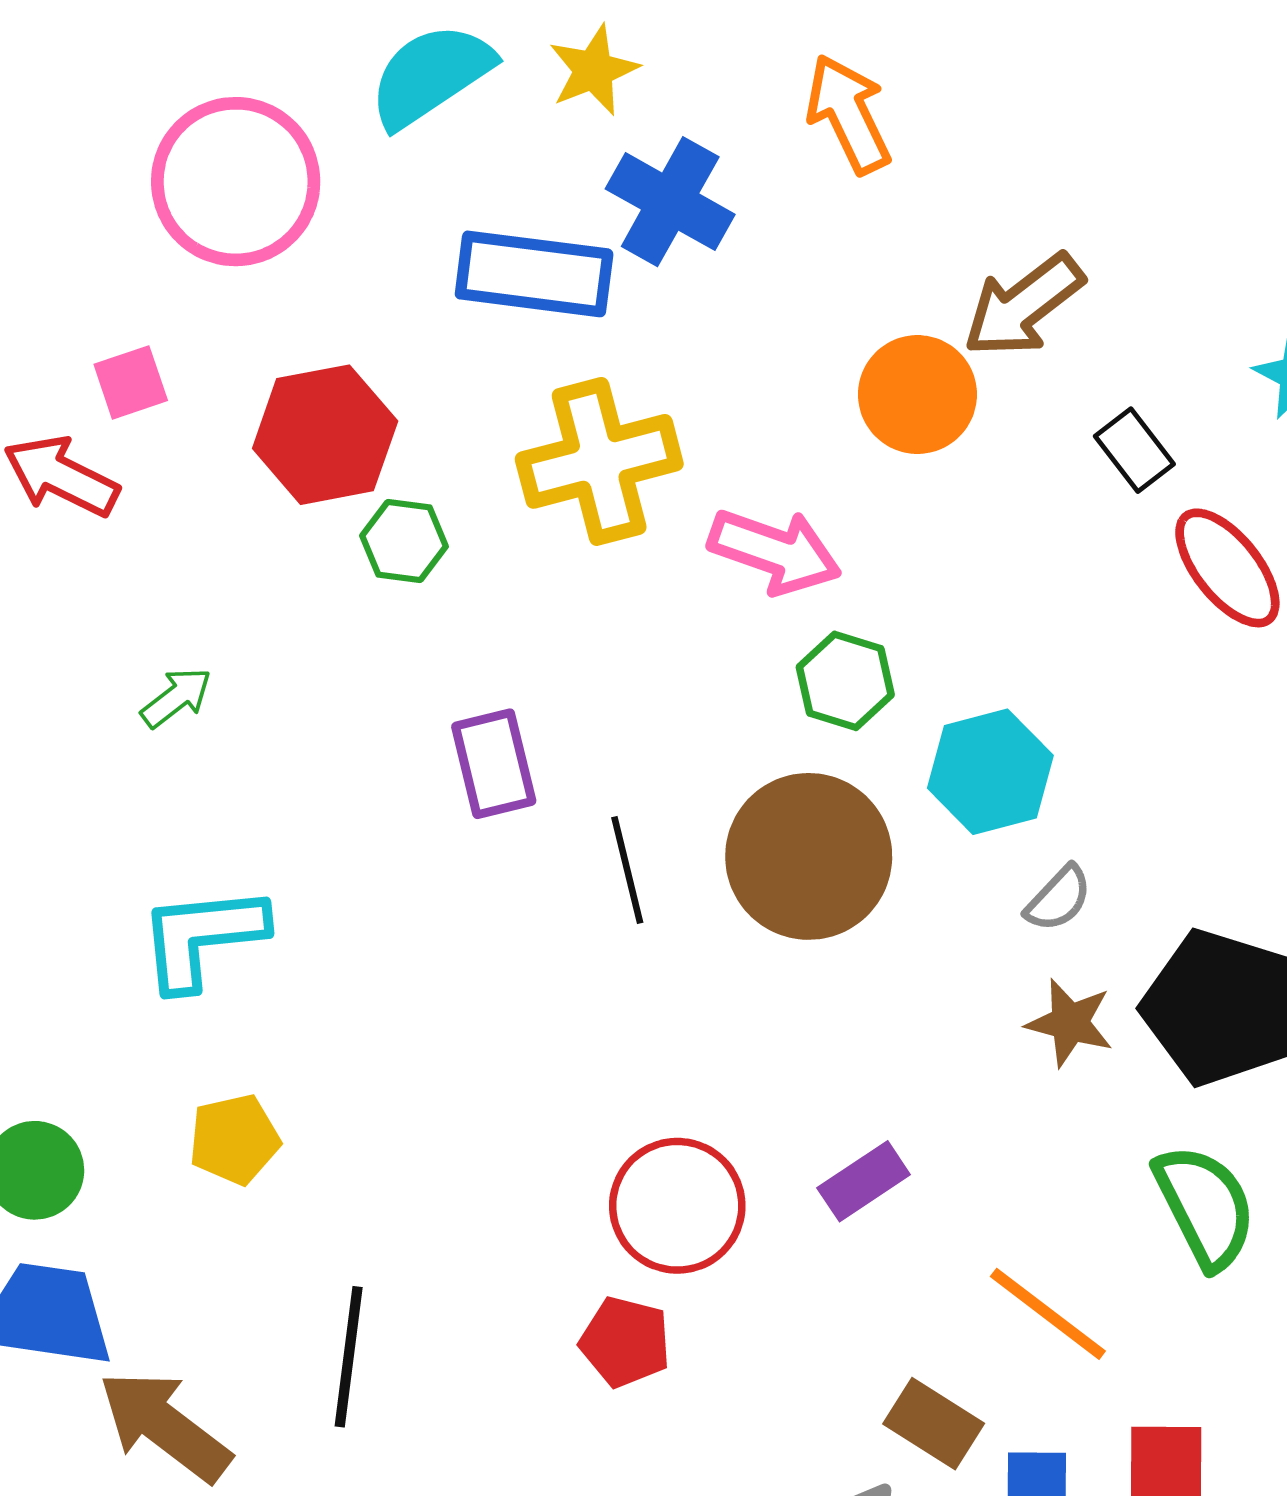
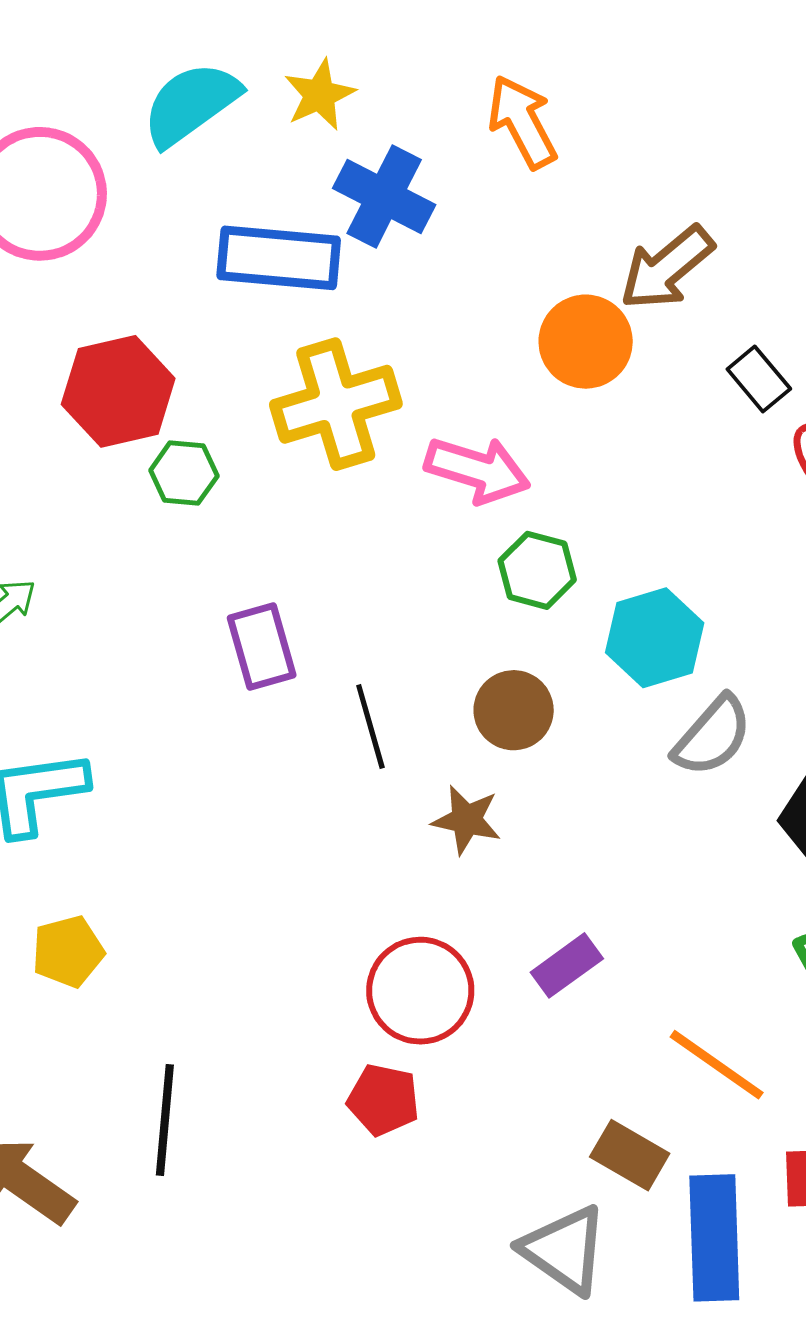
brown circle: (809, 856) -> (514, 710), size x0.6
gray semicircle: (1058, 899) -> (712, 736), size x1.5
brown star: (1070, 1023) -> (467, 820), moved

